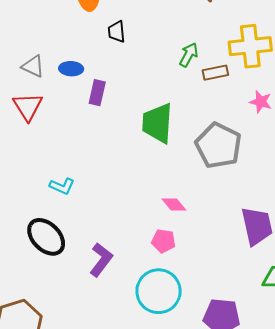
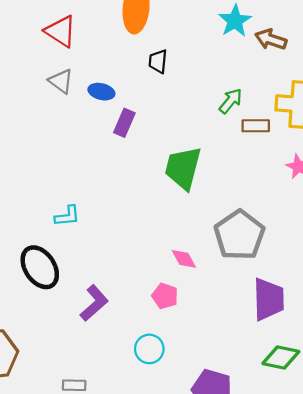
red triangle: (28, 107) -> (61, 31), moved, turned -36
gray pentagon: (218, 146) -> (239, 235), moved
cyan L-shape: (62, 186) -> (67, 216), turned -40
cyan circle: (159, 291) -> (149, 349), size x0.6

